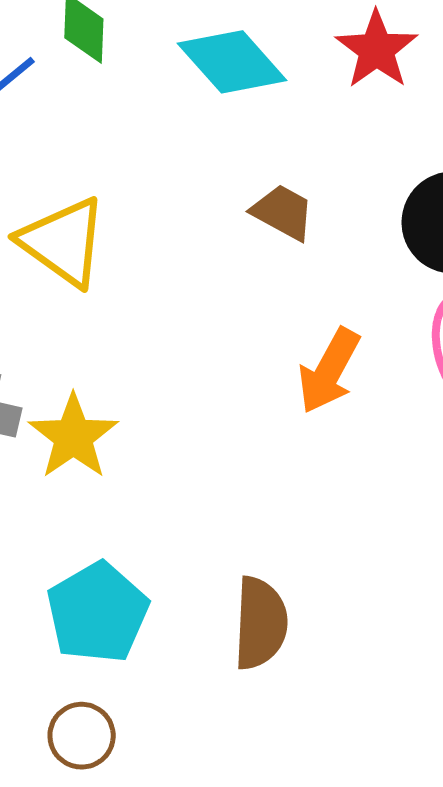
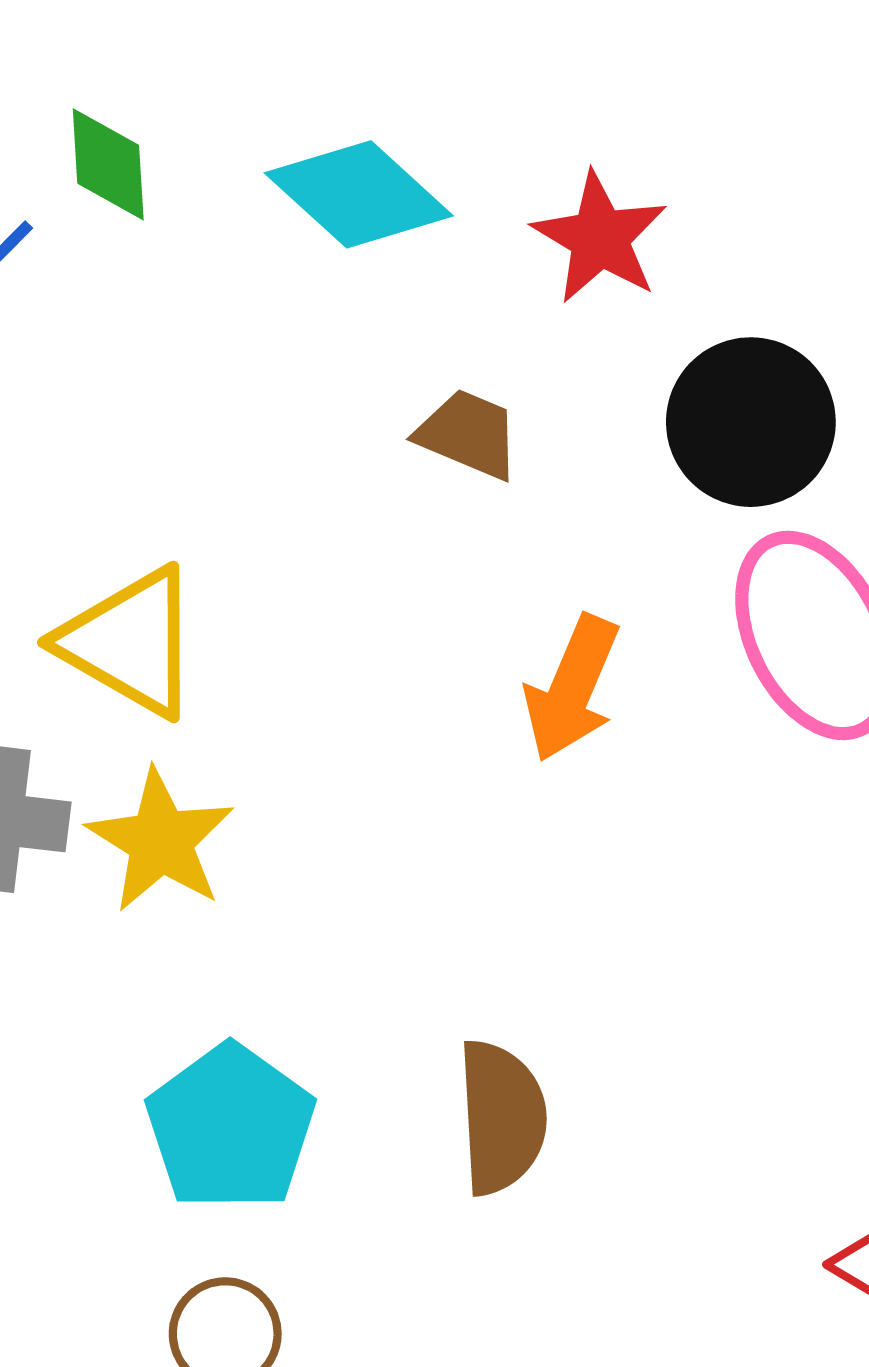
red star: (377, 50) -> (600, 238), moved
yellow triangle: (63, 242) -> (130, 642), moved

